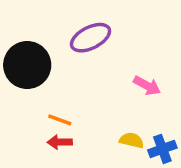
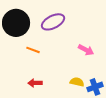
black circle: (27, 65) -> (16, 23), moved
orange line: (60, 120) -> (33, 50), moved

